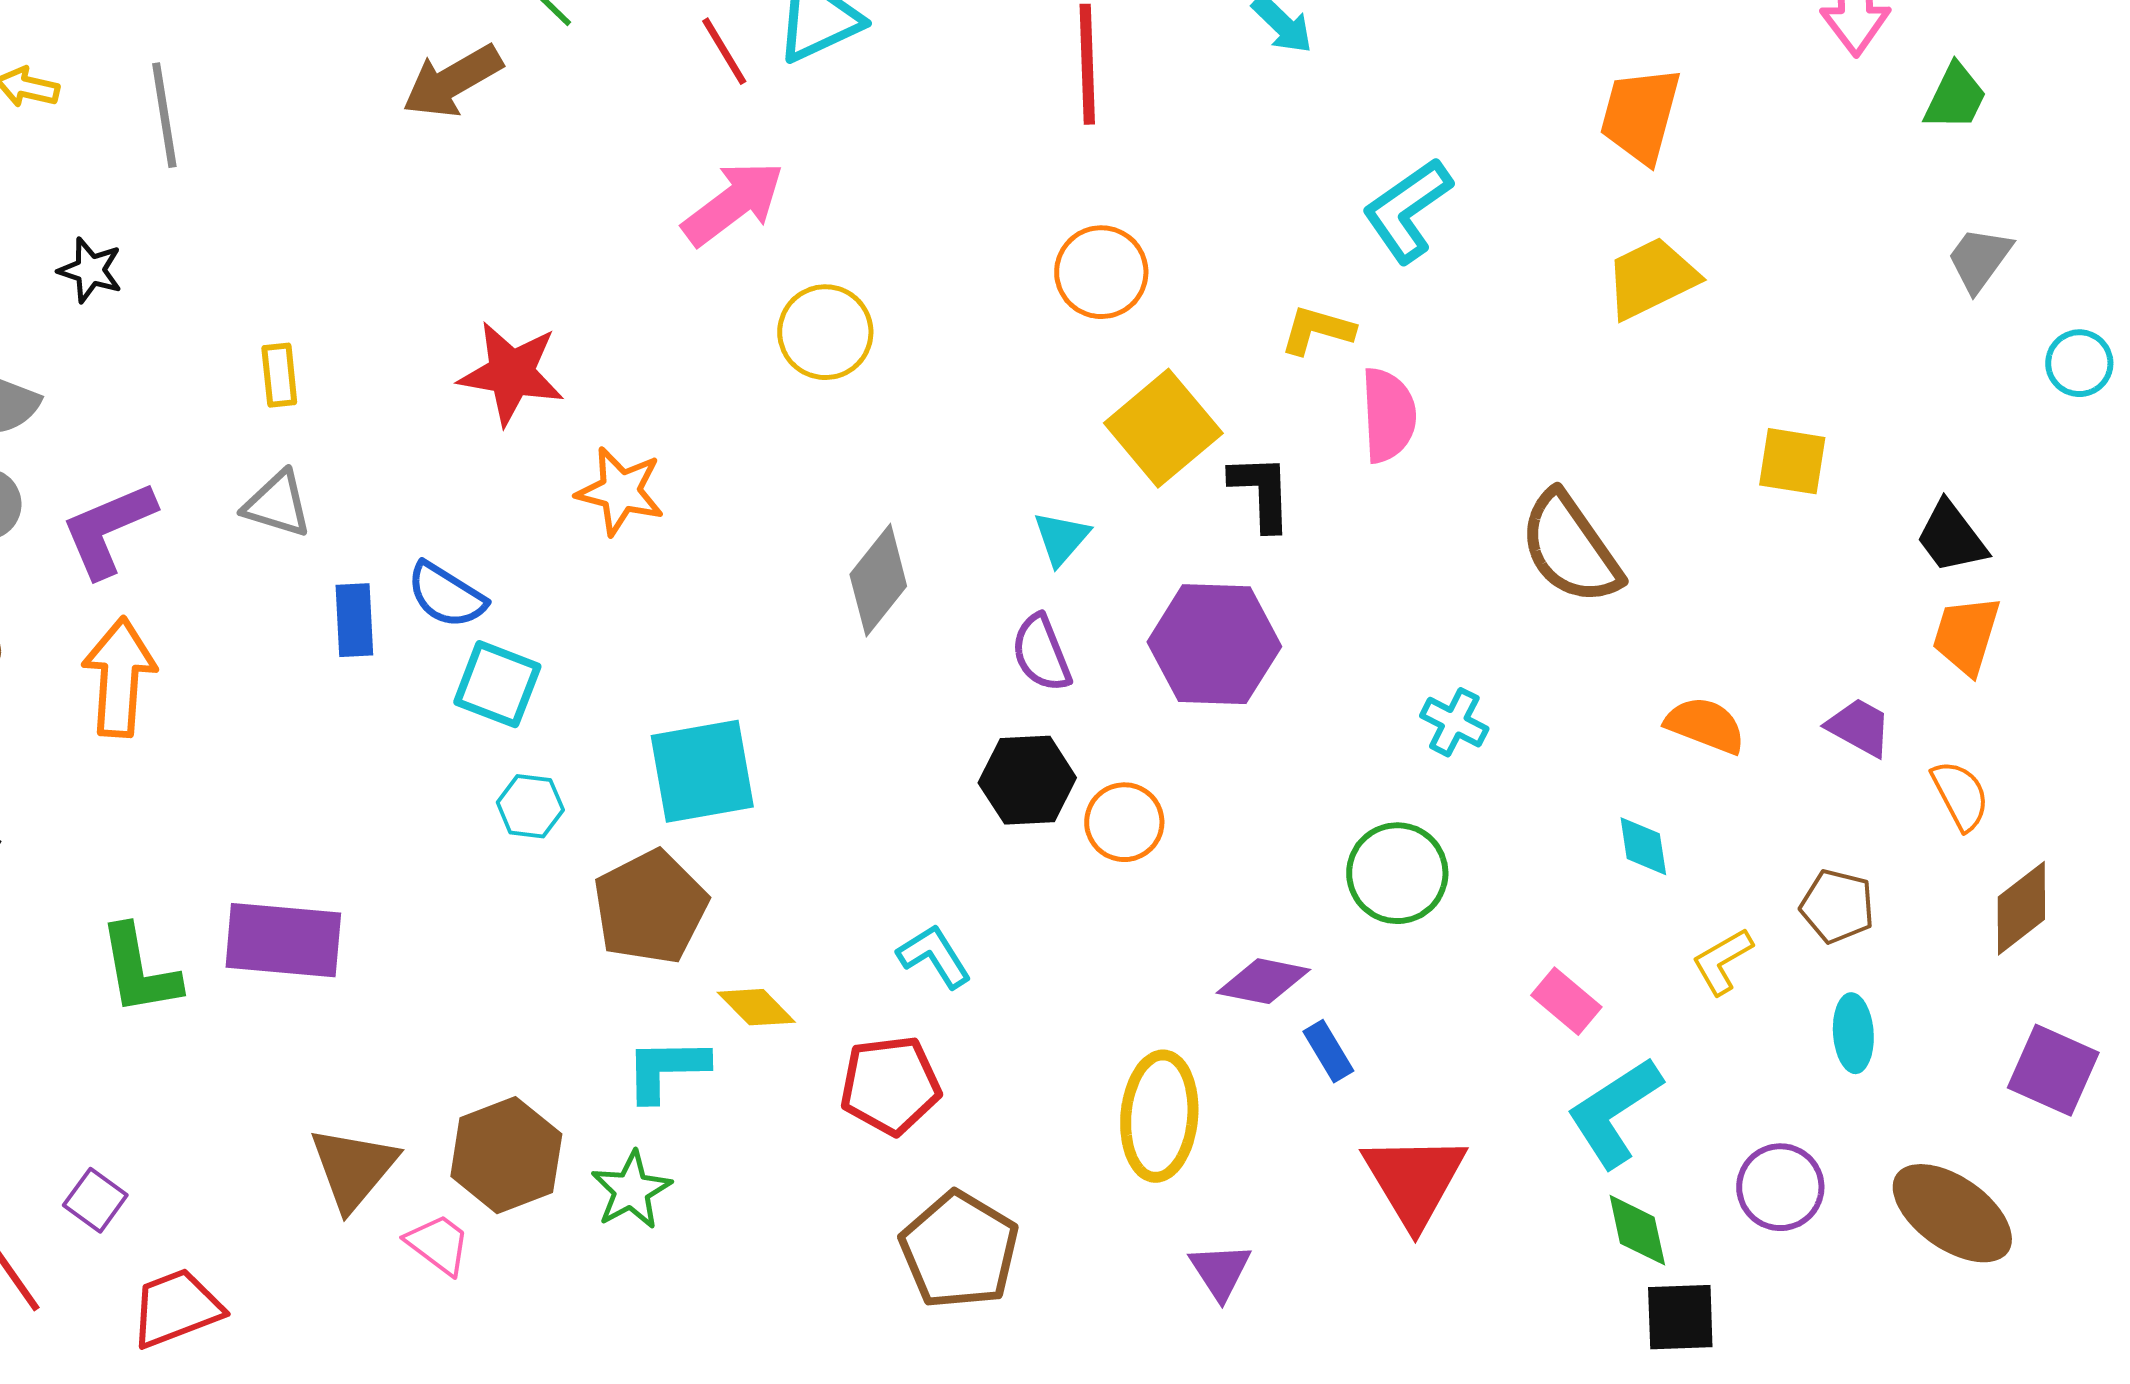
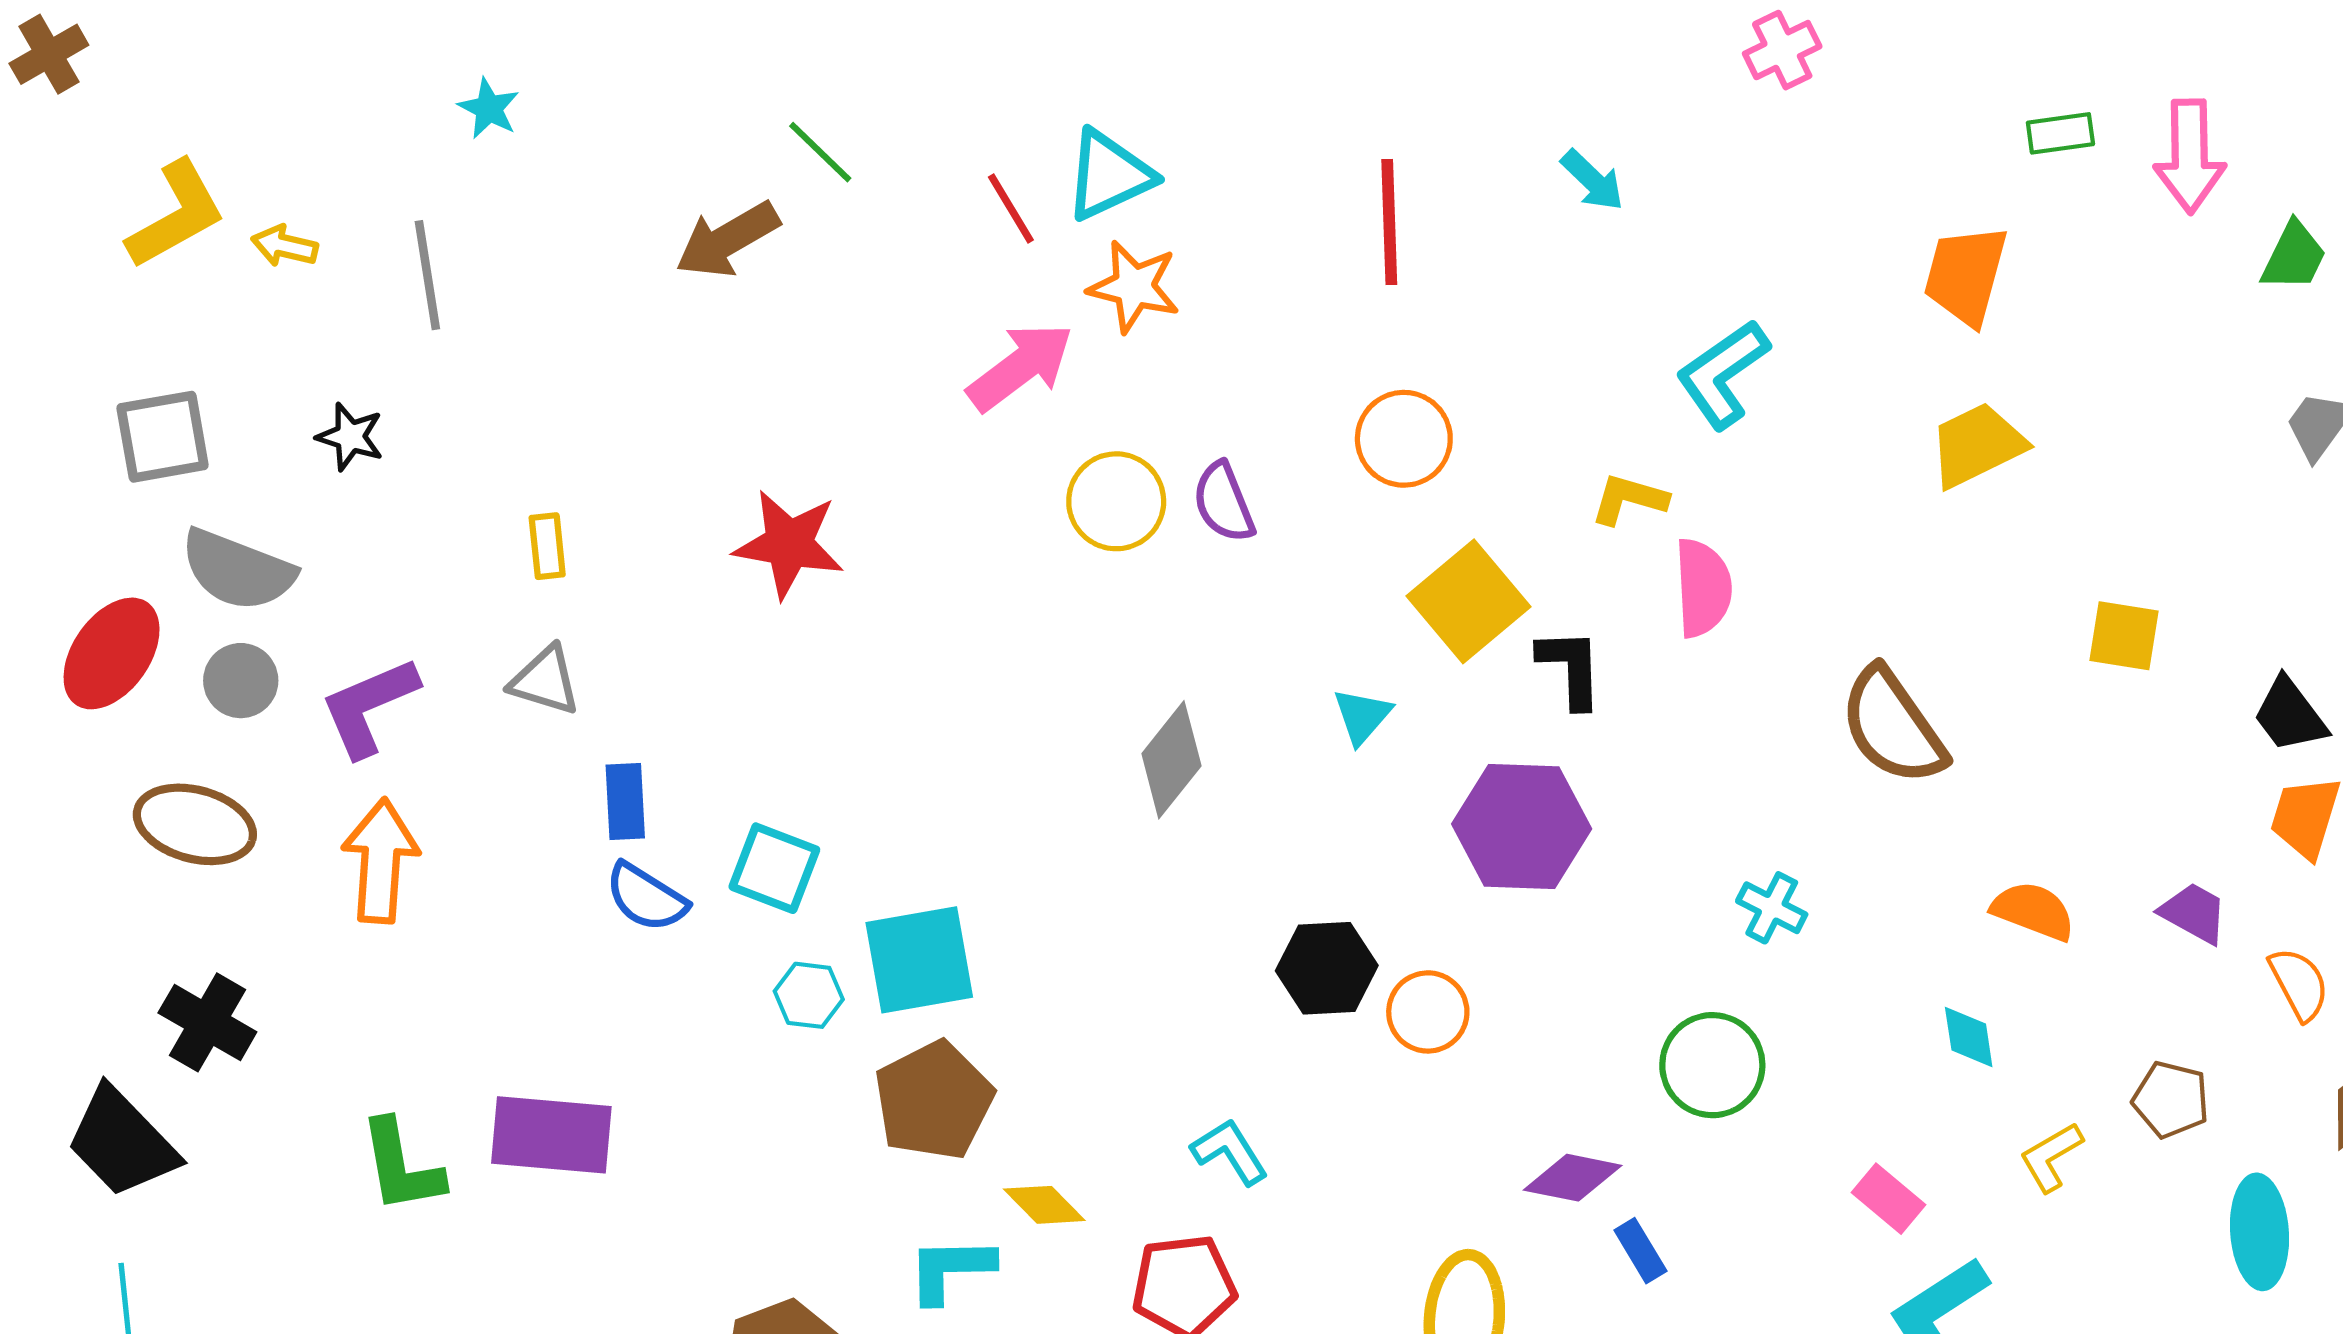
orange star: (620, 491) -> (1134, 287), moved
blue semicircle: (446, 595) -> (646, 897), moved
purple semicircle: (1041, 653) -> (1224, 502), moved
cyan square: (702, 771) -> (919, 960), moved
cyan ellipse: (1853, 1033) -> (2259, 1232), moved, size x1.4

